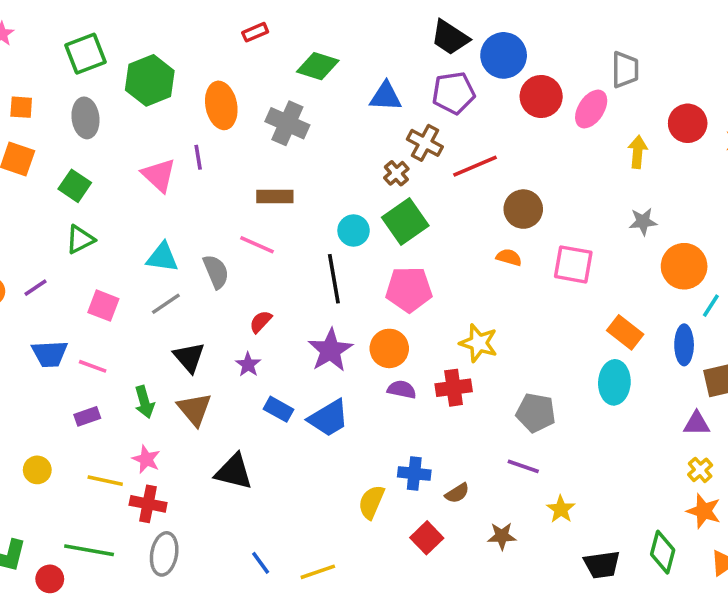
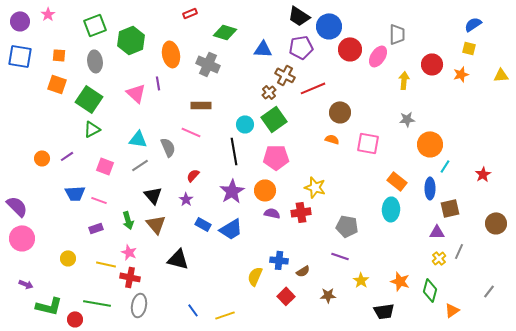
green square: (75, 186) -> (89, 99), size x1.5
orange star: (704, 511) -> (400, 281), moved
green diamond: (663, 552) -> (430, 290), moved

